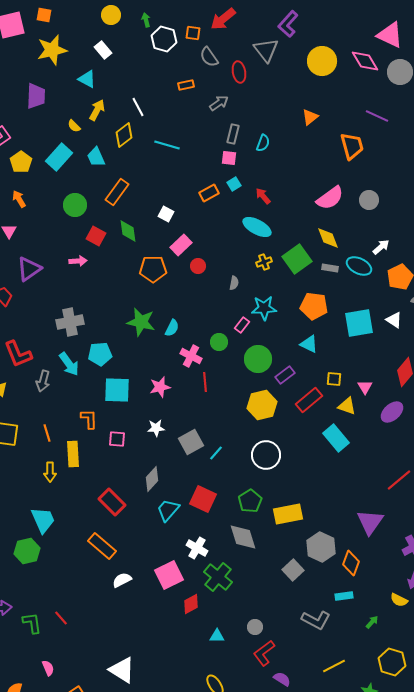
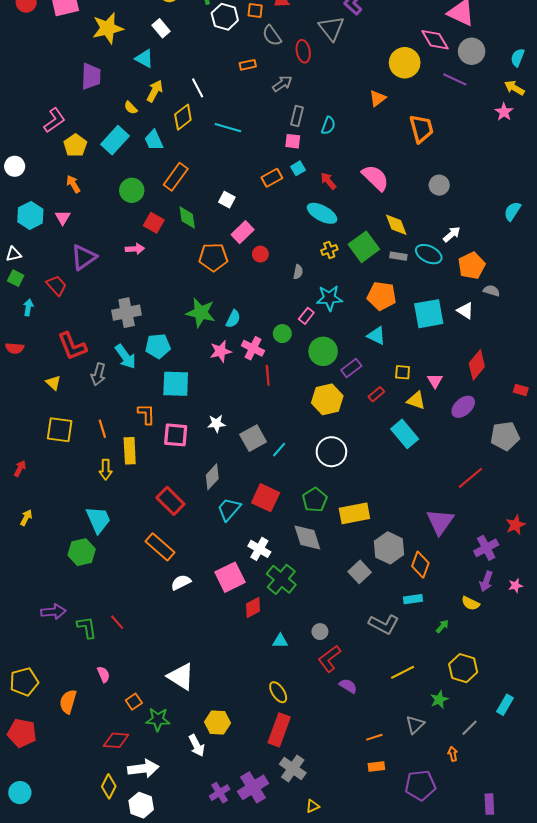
yellow circle: (322, 61) -> (405, 63), moved
purple line: (377, 116) -> (455, 79), moved
pink semicircle: (330, 198) -> (375, 178), moved, turned -100
pink star: (160, 387) -> (221, 351), moved
red rectangle: (309, 400) -> (376, 394), size x0.6
pink square: (117, 439) -> (176, 435), size x1.4

